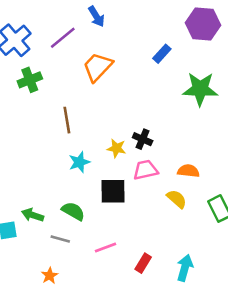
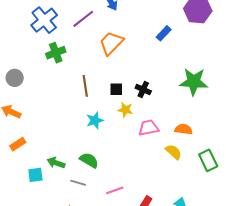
green star: (200, 89) -> (194, 82), moved
black cross: (143, 139) -> (143, 89), moved
black square: (113, 191) -> (116, 89), moved, size x0.6

